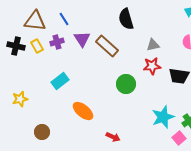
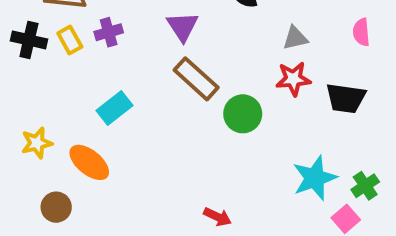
purple triangle: (82, 39) -> (182, 26), moved
brown rectangle: (107, 46) -> (196, 79), moved
orange ellipse: (83, 111) -> (89, 162), moved
brown circle: (42, 132) -> (56, 207), moved

